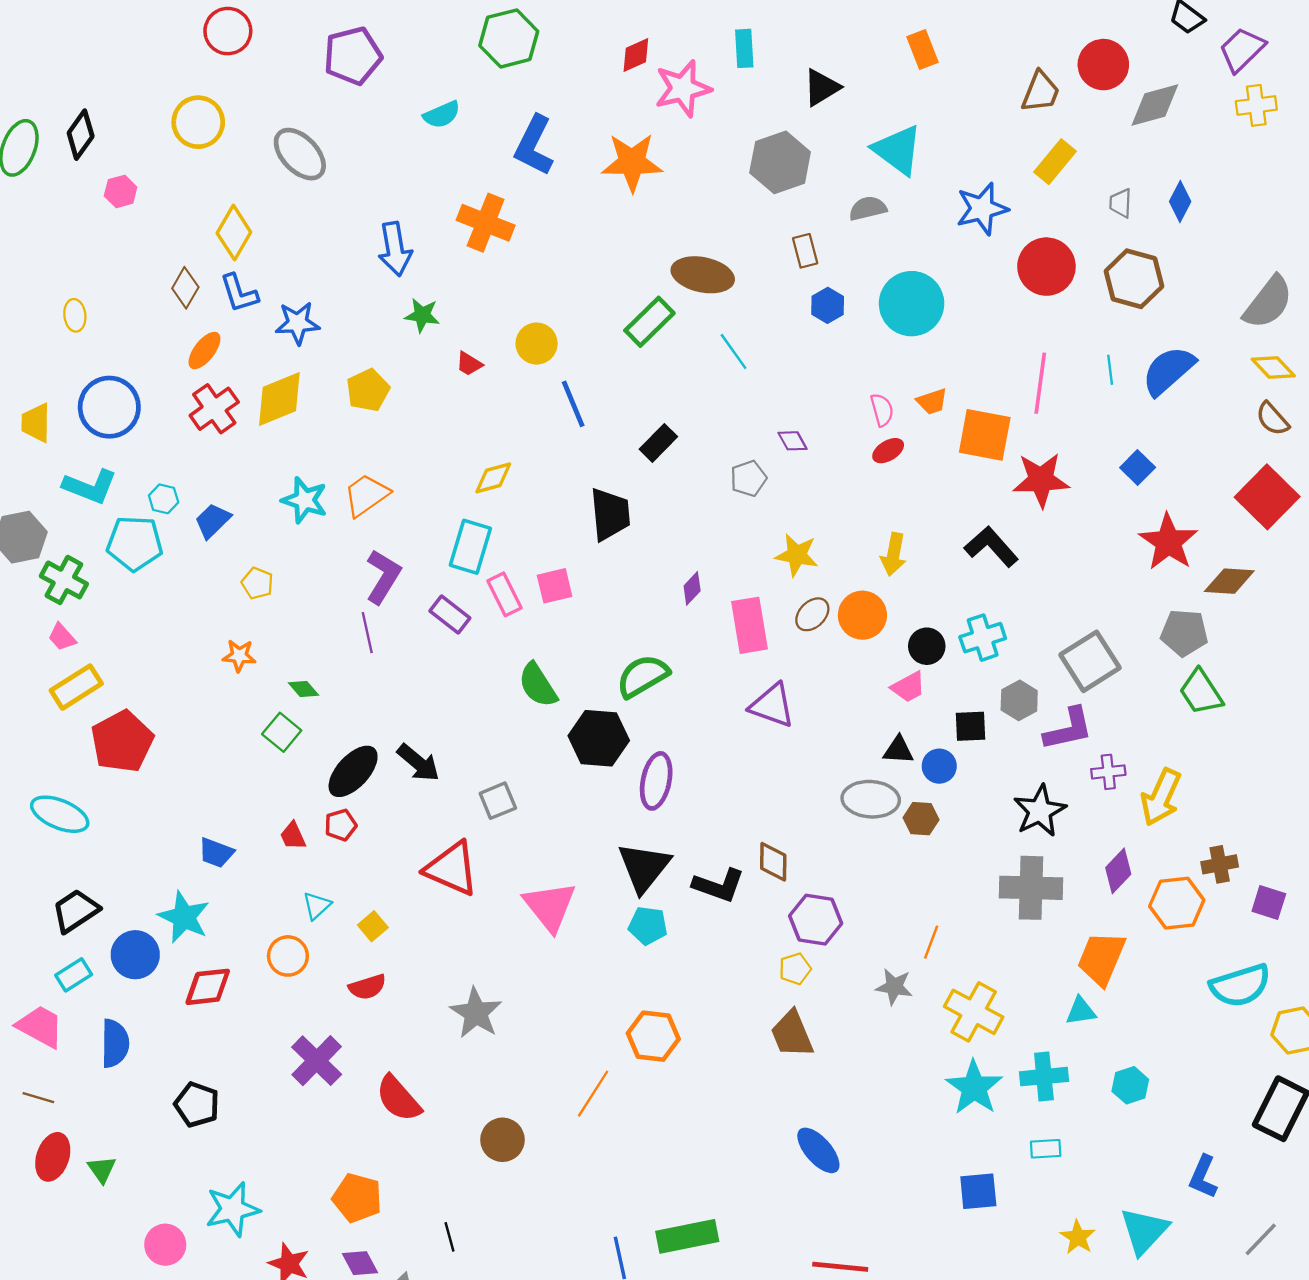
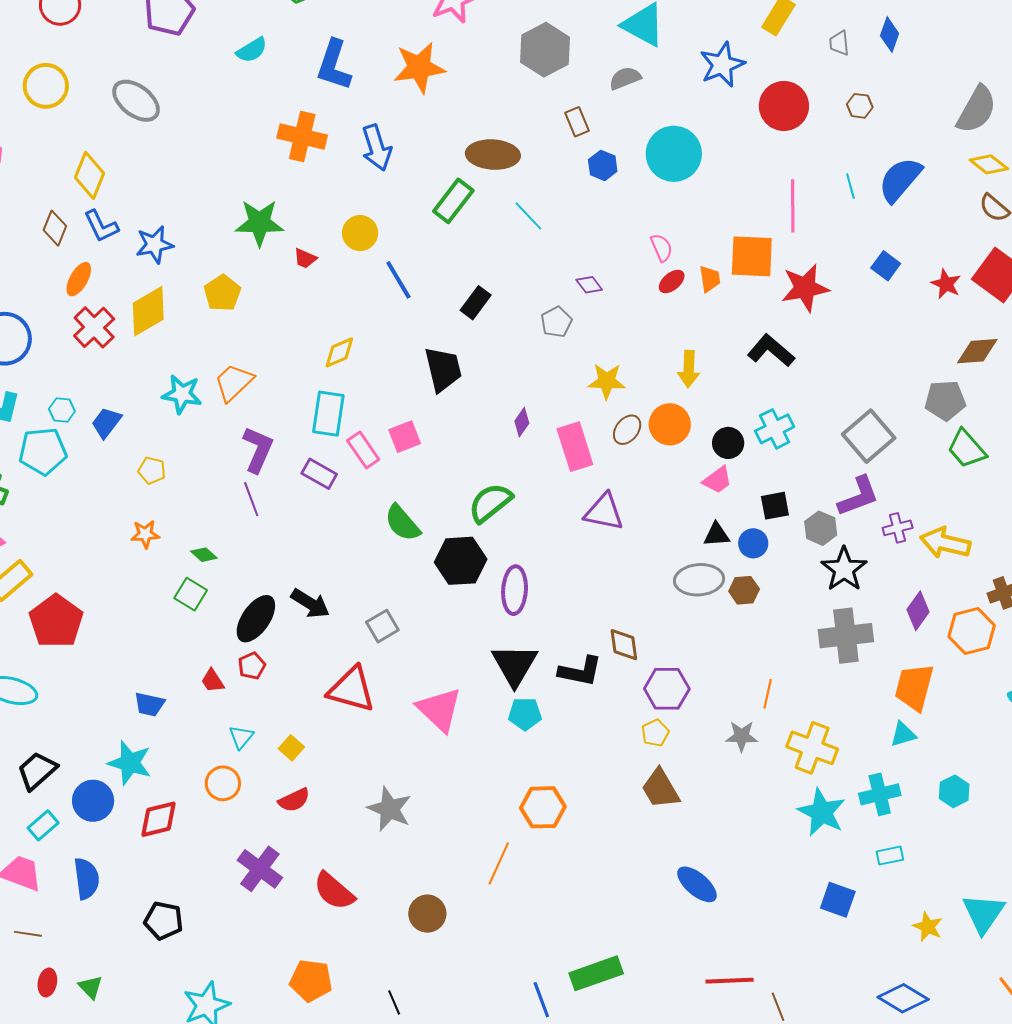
blue arrow: (395, 249) -> (377, 148), moved
brown hexagon: (1134, 279) -> (860, 106), size x0.5
green star: (422, 315) -> (259, 223), size x1.6
orange trapezoid: (932, 401) -> (710, 279), moved, turned -72
red star: (1168, 542) -> (946, 284), moved, size x0.6
gray hexagon: (1019, 700) -> (821, 528), moved
yellow arrow: (1161, 797) -> (945, 543), turned 87
red ellipse: (53, 1157) -> (47, 982), size x0.7
blue square: (978, 1191) -> (838, 900), turned 33

